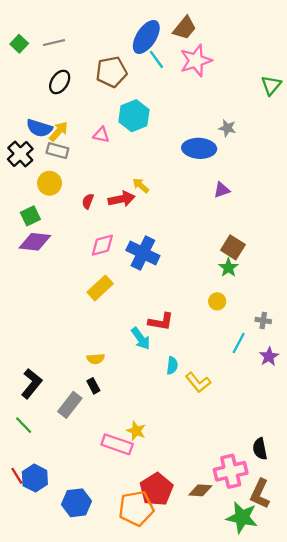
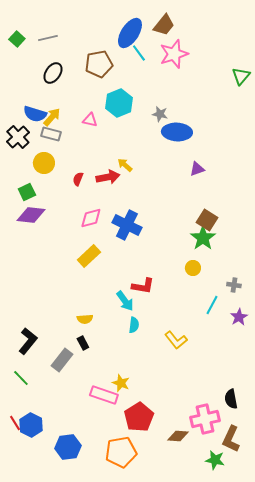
gray star: (227, 128) -> (160, 114), moved
green star: (228, 268) -> (203, 238), size x1.4
cyan semicircle: (172, 366) -> (134, 325), moved
red pentagon: (156, 489) -> (139, 417), moved
green star: (242, 517) -> (215, 460), size x0.7

